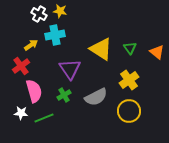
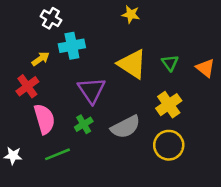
yellow star: (60, 11) -> (131, 14), moved
white star: (21, 113) -> (13, 156), moved

